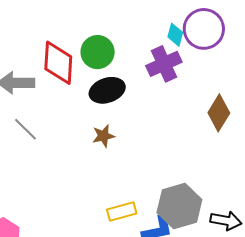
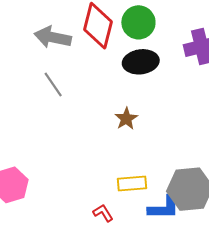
brown star: (103, 136) -> (126, 119), moved, turned -30

